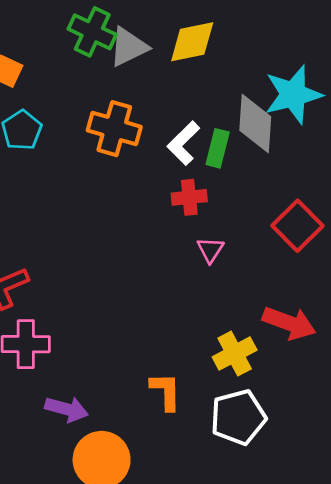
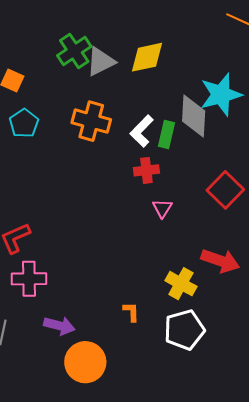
green cross: (92, 32) -> (74, 51), turned 32
yellow cross: (235, 354) -> (181, 284), turned -32
orange L-shape: (166, 391) -> (131, 312), size x0.7

